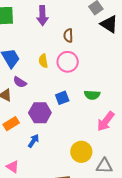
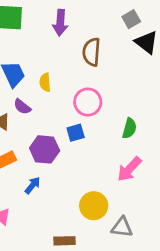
brown semicircle: (68, 36) -> (91, 52), size x1.5
yellow semicircle: (43, 61) -> (45, 82), moved
pink circle: (68, 62) -> (88, 102), moved
green semicircle: (92, 95) -> (129, 128), moved, turned -84

